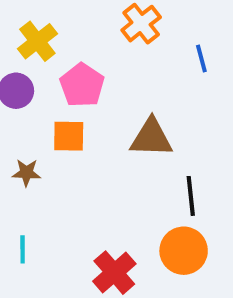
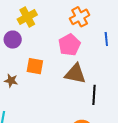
pink pentagon: (82, 85) -> (69, 45), moved
black line: (191, 196) -> (94, 95), moved

